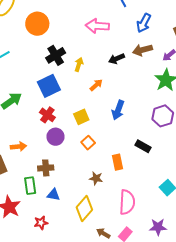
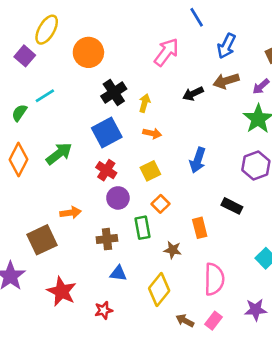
pink arrow: (97, 26) -> (166, 52), turned 125
orange arrow: (96, 85) -> (152, 133), moved, turned 56
green rectangle: (30, 186) -> (143, 228), moved

